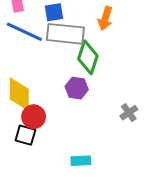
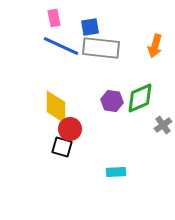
orange arrow: (105, 18) -> (155, 46), moved
green diamond: (88, 57) -> (140, 98), moved, turned 48

